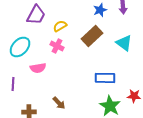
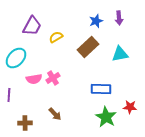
cyan triangle: (124, 43) -> (120, 54), turned -48
pink cross: (57, 46) -> (53, 78), moved, turned 32

